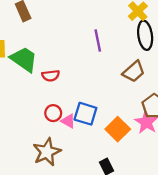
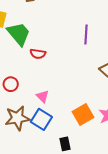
red circle: (53, 113) -> (11, 84), moved
blue square: (85, 114) -> (41, 119), moved

